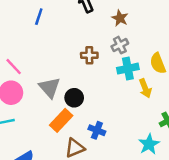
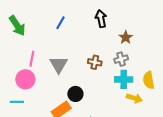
pink line: (14, 67) -> (32, 59), turned 42
gray triangle: (50, 88) -> (59, 65), moved
yellow arrow: (145, 88) -> (134, 98), turned -63

